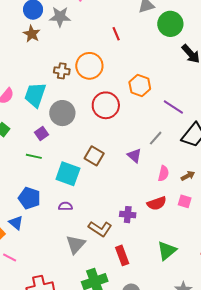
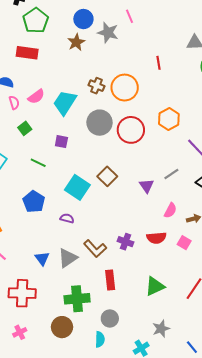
gray circle: (62, 113) -> (100, 123), moved
purple square: (41, 133) -> (61, 142), turned 32
green line: (34, 156) -> (38, 163), moved
blue triangle: (16, 223) -> (42, 258), moved

